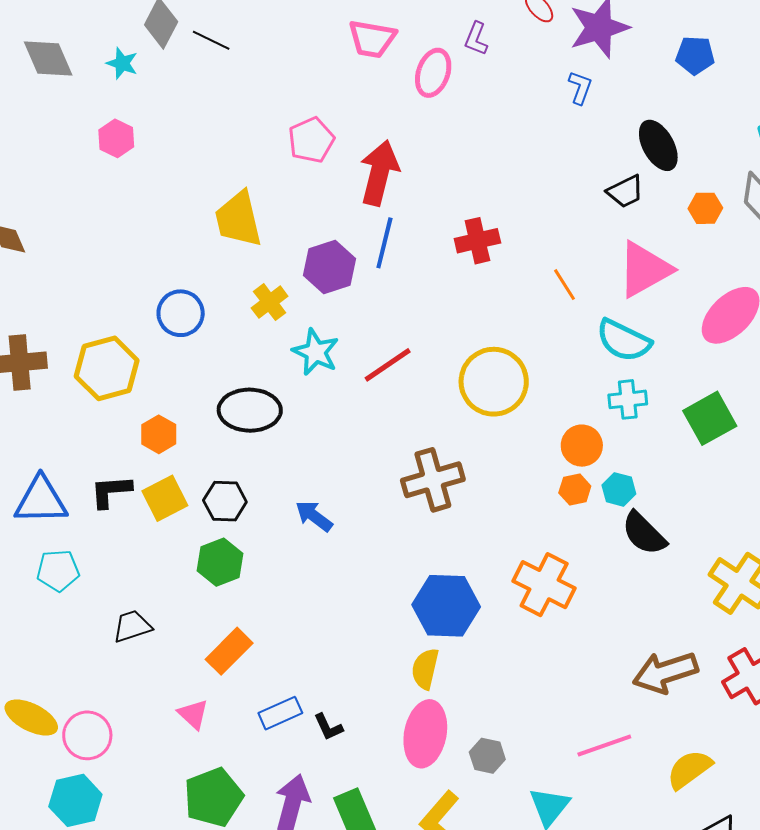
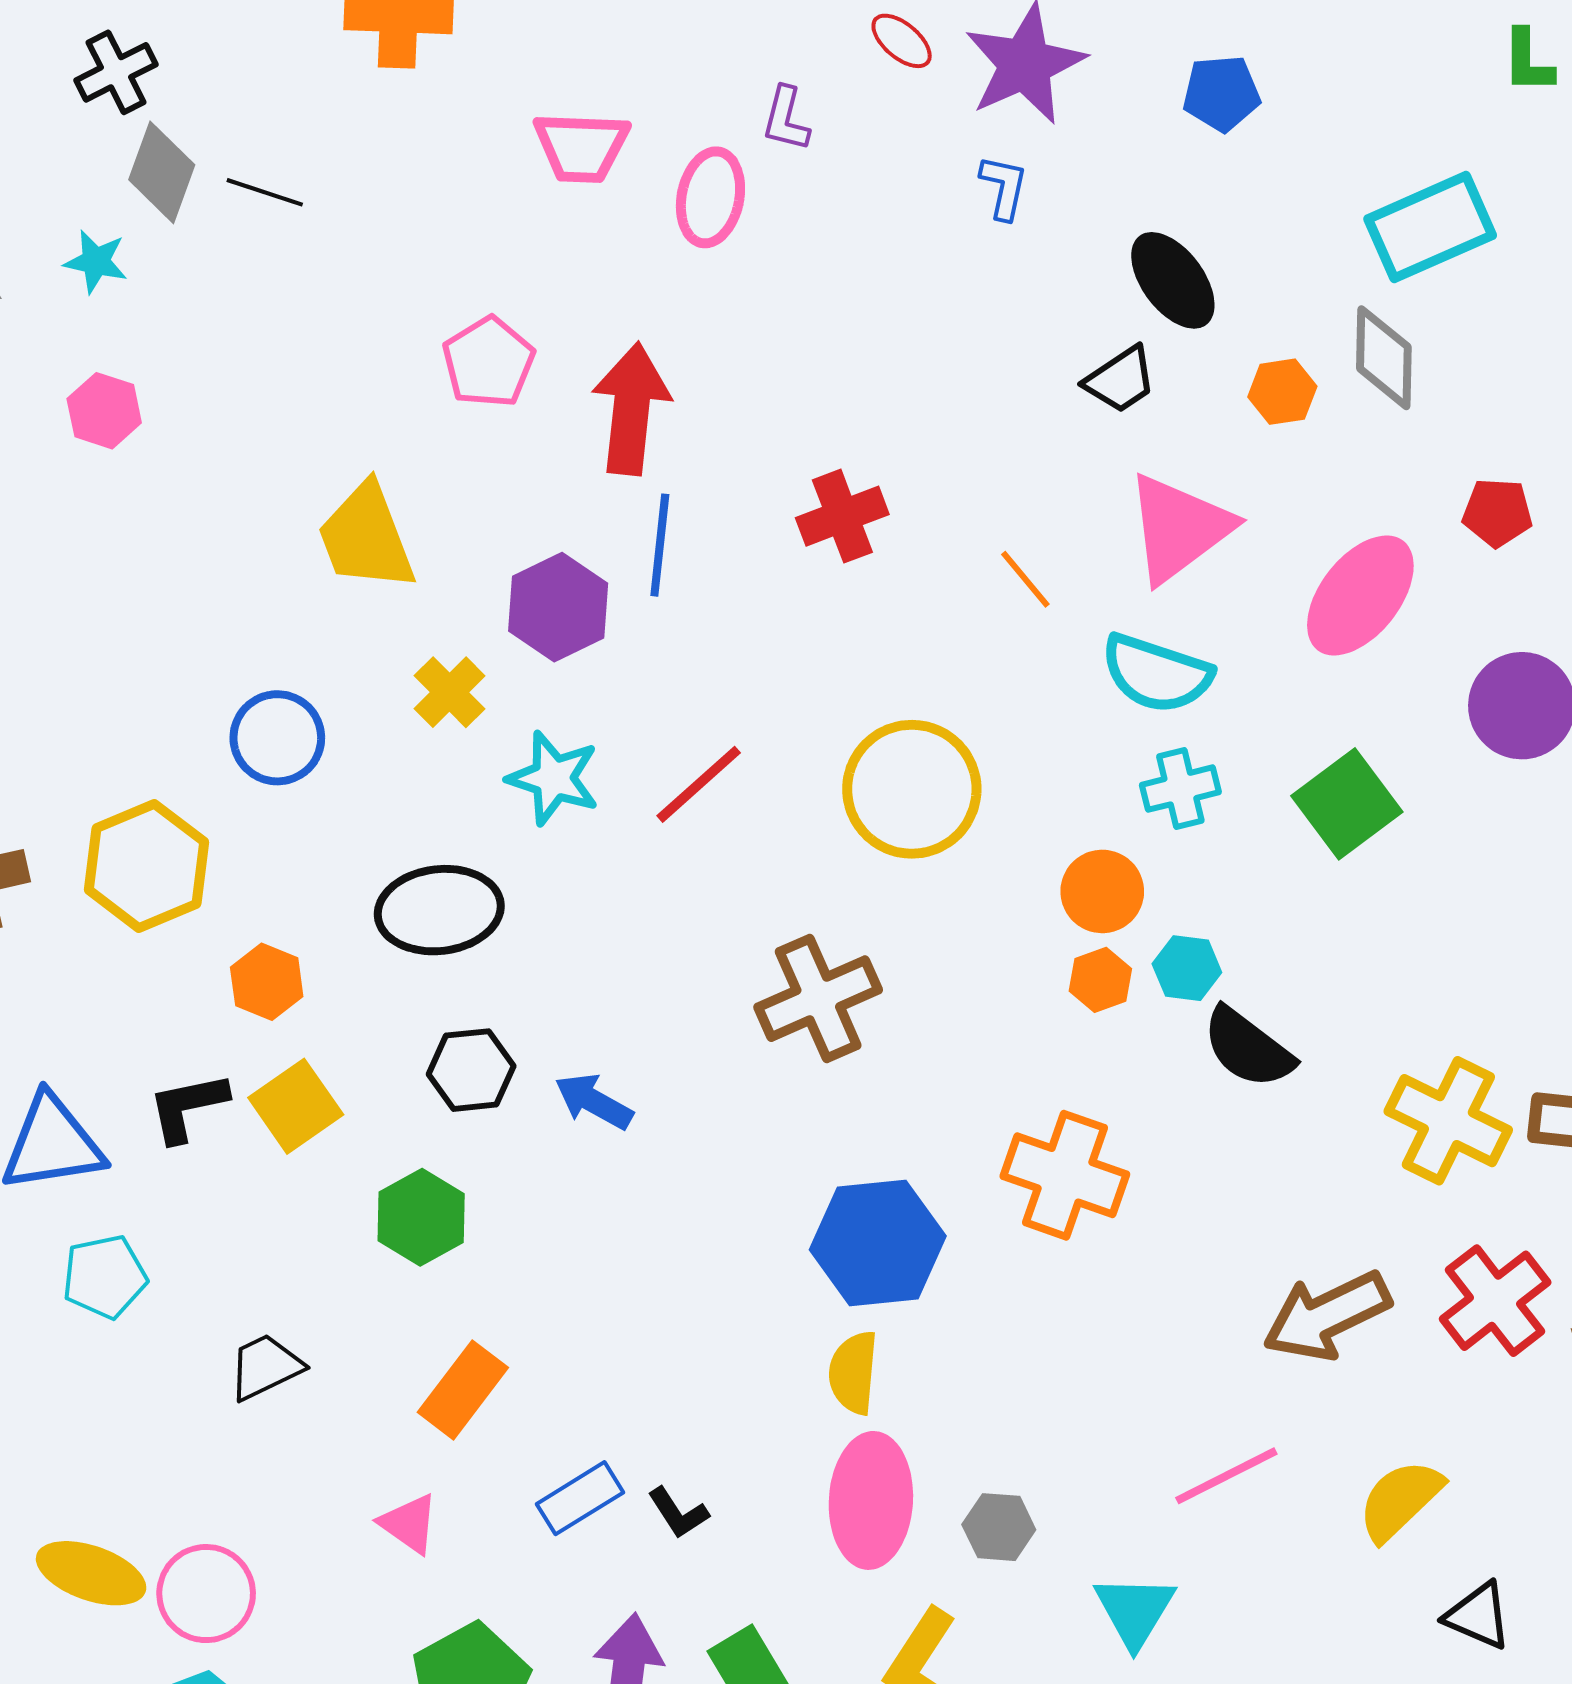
black hexagon: (225, 501) -> (471, 1070), moved

